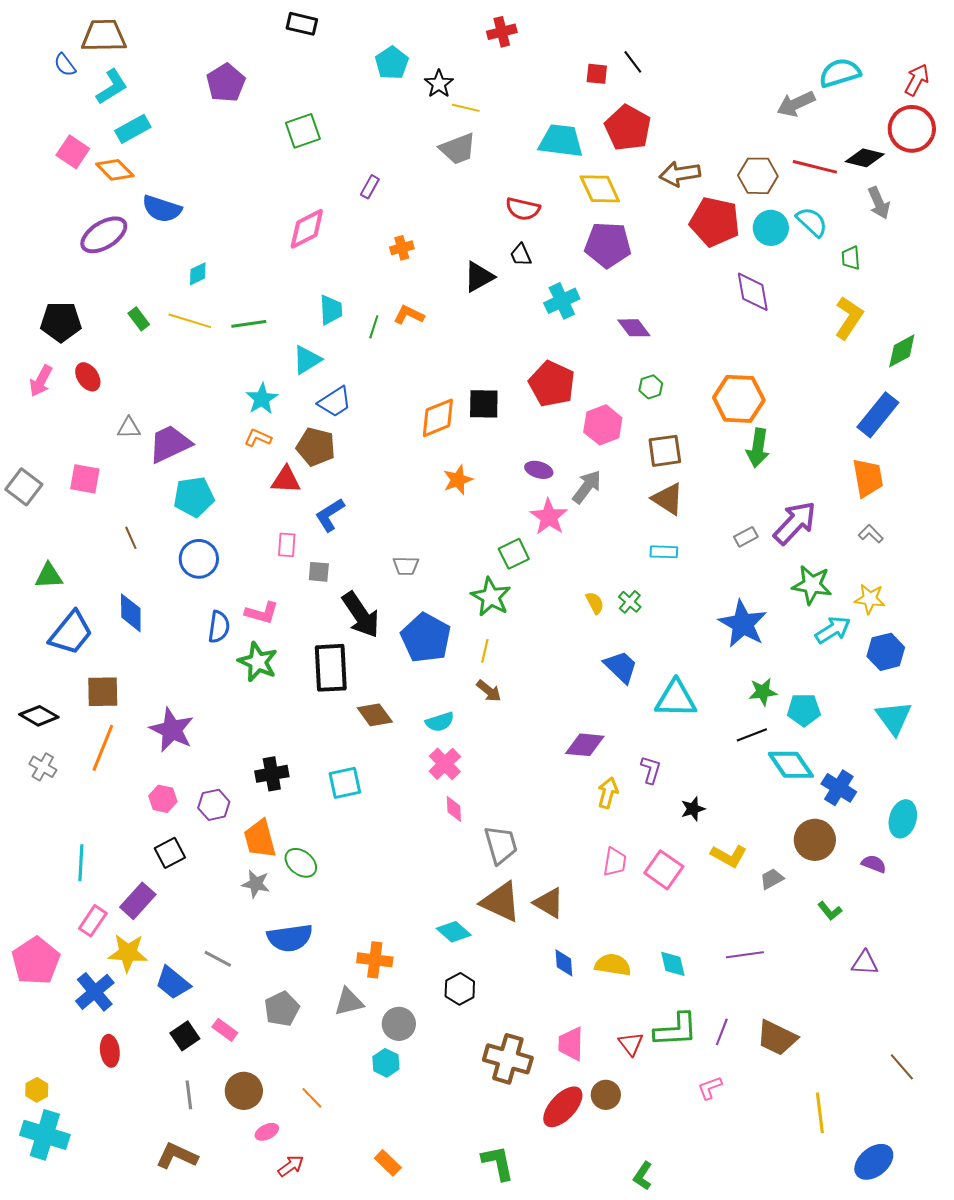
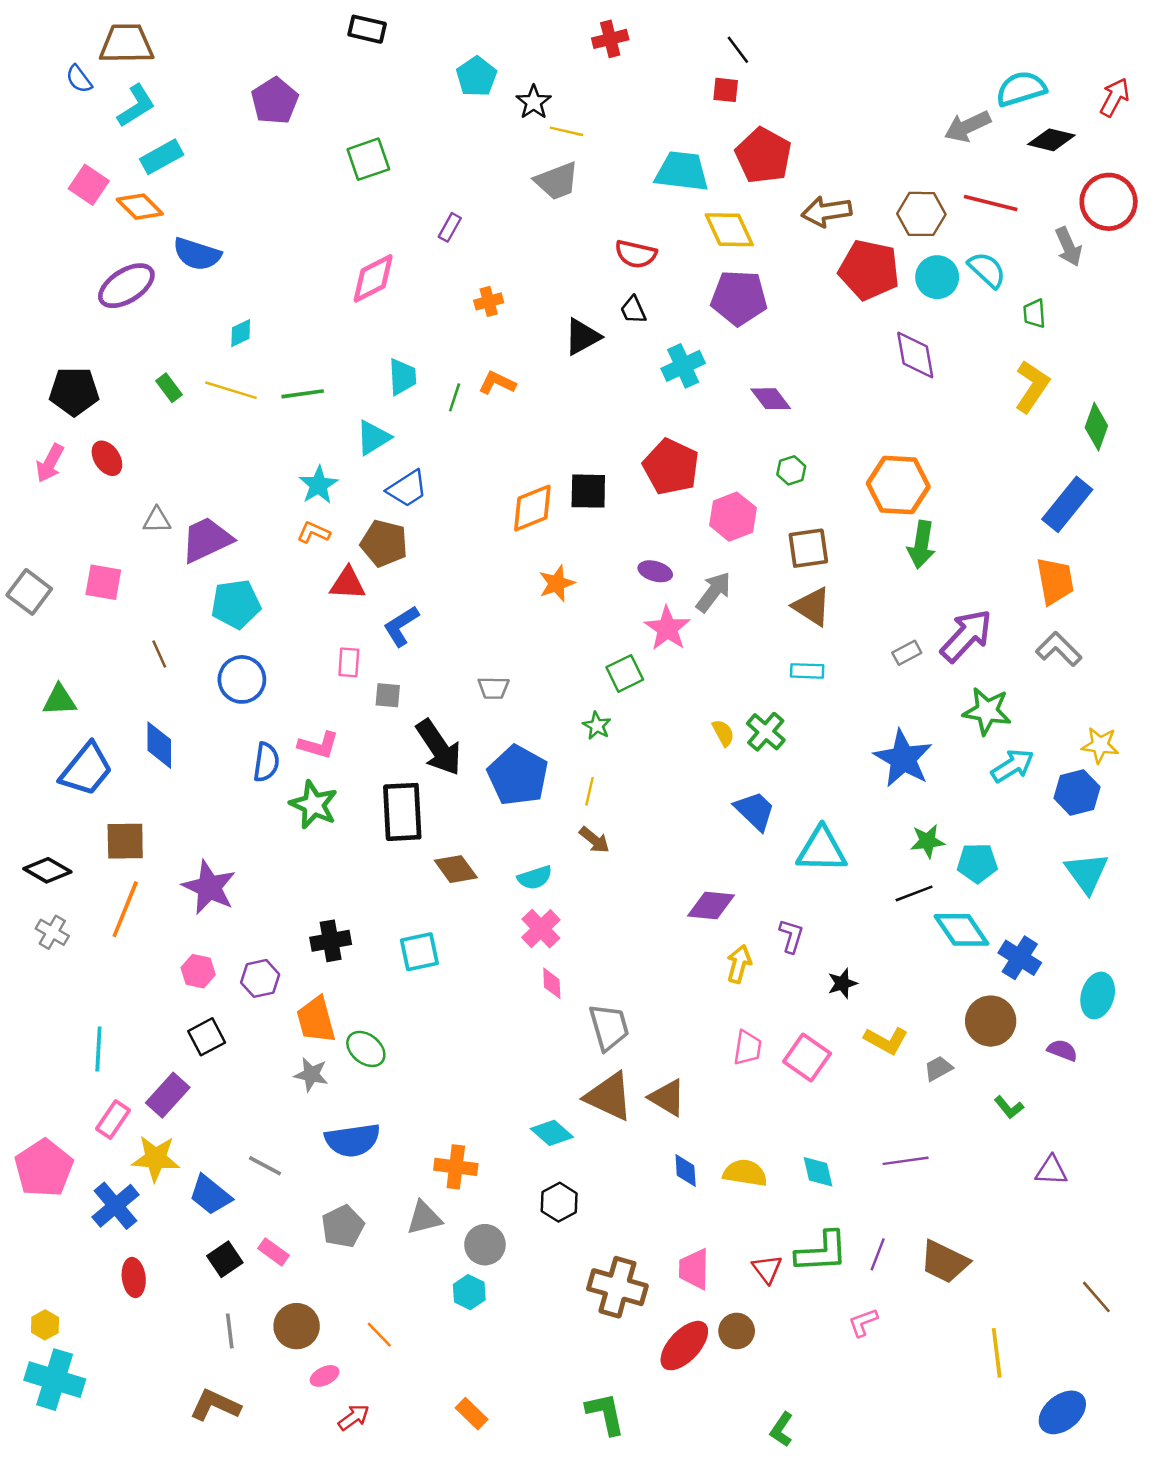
black line: (633, 62) -> (738, 50), moved
red circle: (912, 129) -> (1109, 202), moved
black diamond: (865, 158) -> (1051, 140), moved
green diamond: (902, 351) -> (1096, 427), turned -42
gray L-shape: (871, 534) -> (1059, 649), size x1.5
green star: (491, 597) -> (597, 726), size x0.6
yellow star: (870, 599) -> (1100, 745), moved
green cross: (630, 602) -> (766, 732), size x1.4

